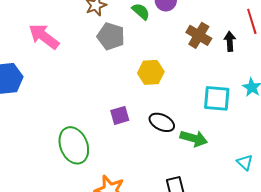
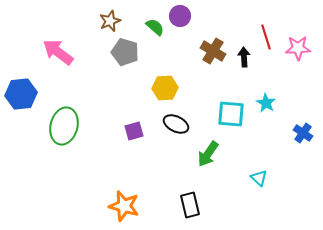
black ellipse: (162, 122) -> (176, 124), moved
green arrow: (194, 138) -> (208, 154), turned 108
green ellipse: (74, 145) -> (64, 126), moved, turned 36

